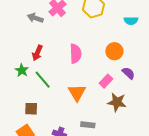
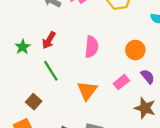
green star: (22, 70) -> (23, 47), moved
brown star: (117, 102) -> (145, 108), moved
brown square: (31, 109) -> (34, 102), turned 32

